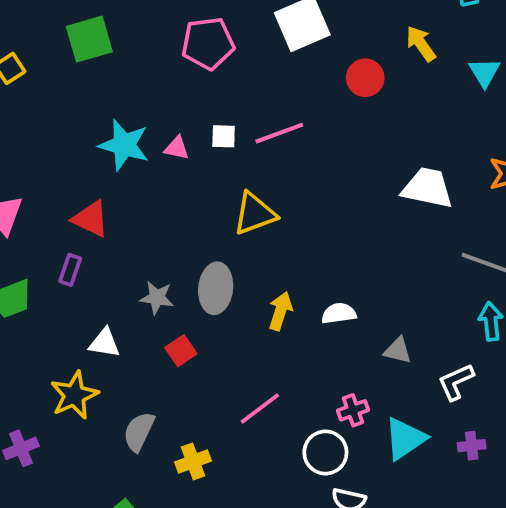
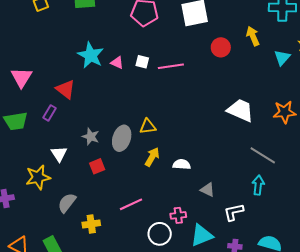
yellow triangle: (255, 214) -> (148, 126), moved, size x0.7
white triangle: (104, 343) -> (59, 154), turned 36

